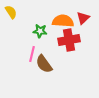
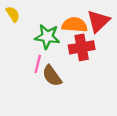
red triangle: (83, 18) -> (98, 21), size x1.5
green star: (40, 31) -> (47, 37), size x1.5

